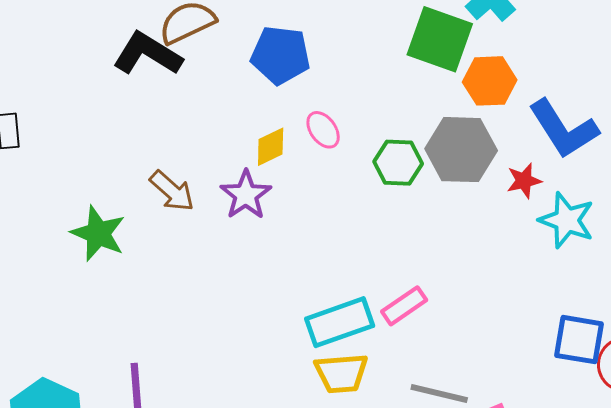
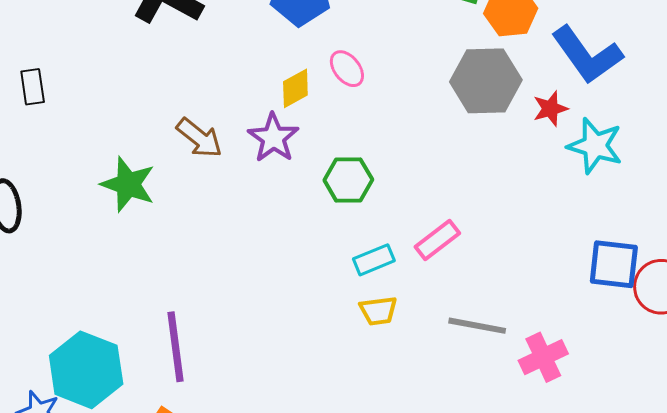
green hexagon: (398, 163) -> (348, 180), moved
cyan rectangle: (340, 322) -> (374, 260), size x0.6
yellow trapezoid: (341, 373) -> (378, 311), size x0.7

